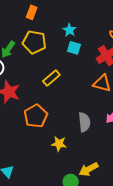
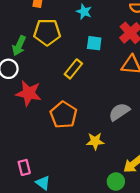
cyan square: (74, 48) -> (94, 43), moved
gray semicircle: (84, 122) -> (119, 112), turned -108

